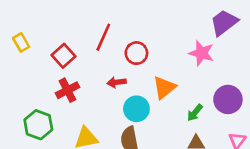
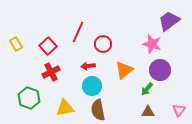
yellow rectangle: (21, 42) -> (16, 44), moved
purple circle: (228, 99) -> (160, 70), moved
cyan circle: (136, 109) -> (92, 86), moved

